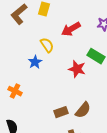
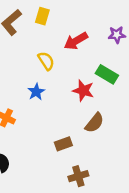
blue star: (35, 62) -> (36, 92), moved
brown semicircle: (83, 110) -> (94, 123), moved

